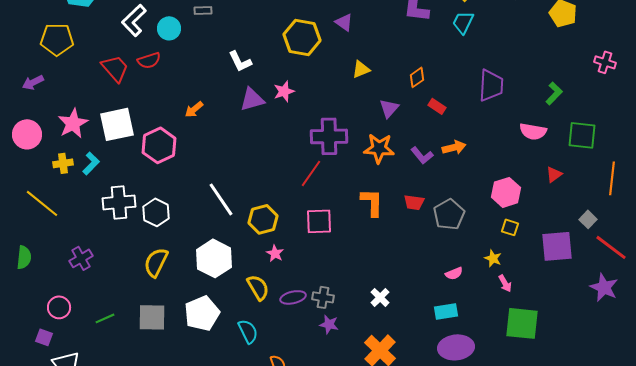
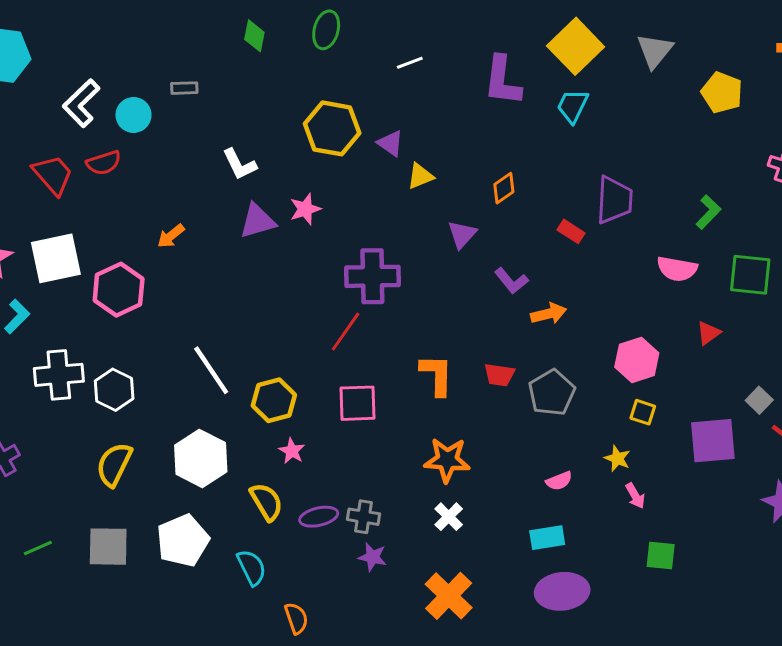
purple triangle: (344, 22) -> (390, 143), moved
red rectangle: (437, 106) -> (571, 231), moved
orange arrow: (454, 147) -> (549, 314), moved
orange star: (379, 148) -> (447, 460), moved
purple L-shape: (422, 155) -> (511, 281), moved
green square: (522, 323) -> (661, 556), size x0.6

